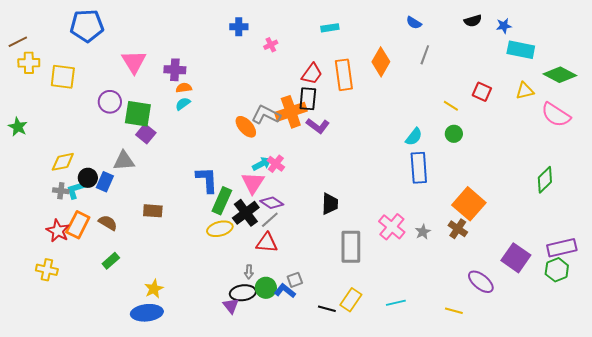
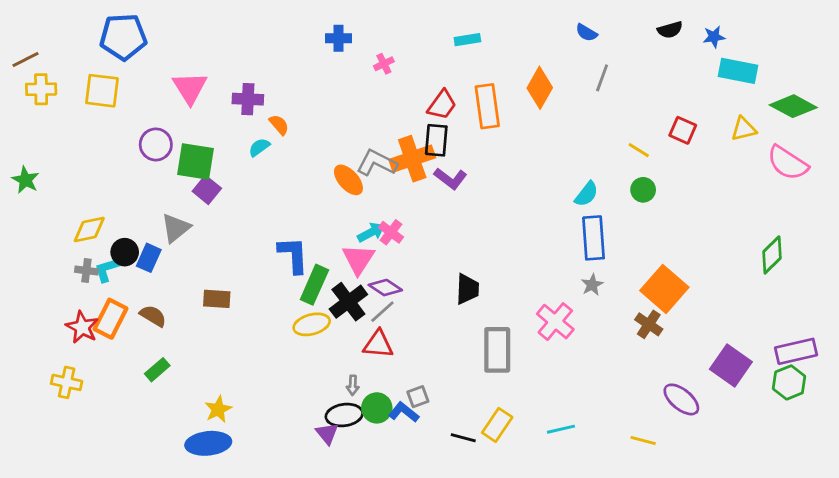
yellow square: (63, 77) -> (102, 91), moved
orange semicircle: (184, 88) -> (279, 125), moved, turned 56
gray triangle: (124, 161) -> (176, 228), turned -35
gray star: (423, 232) -> (592, 285), moved

